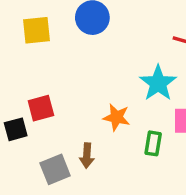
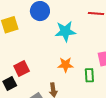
cyan star: (158, 83) -> (65, 31), moved, turned -30

